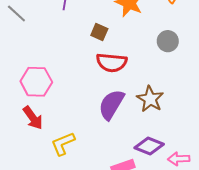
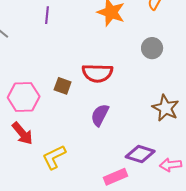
brown square: (99, 32) -> (63, 86), moved
brown star: (150, 99) -> (165, 108), moved
purple semicircle: (111, 105) -> (100, 115), size x0.7

